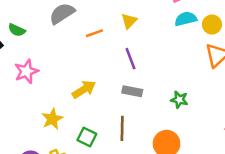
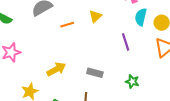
cyan semicircle: (186, 19) -> (141, 17), turned -66
purple line: (130, 59) -> (126, 42), moved

